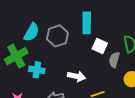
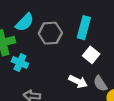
gray semicircle: (114, 60) -> (100, 84), moved, turned -63
white arrow: (76, 76) -> (78, 82), moved

